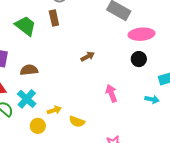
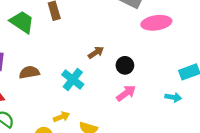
black circle: (139, 59) -> (125, 65), moved
pink arrow: (111, 93) -> (126, 93), turned 78
cyan cross: (27, 99) -> (73, 80), moved

